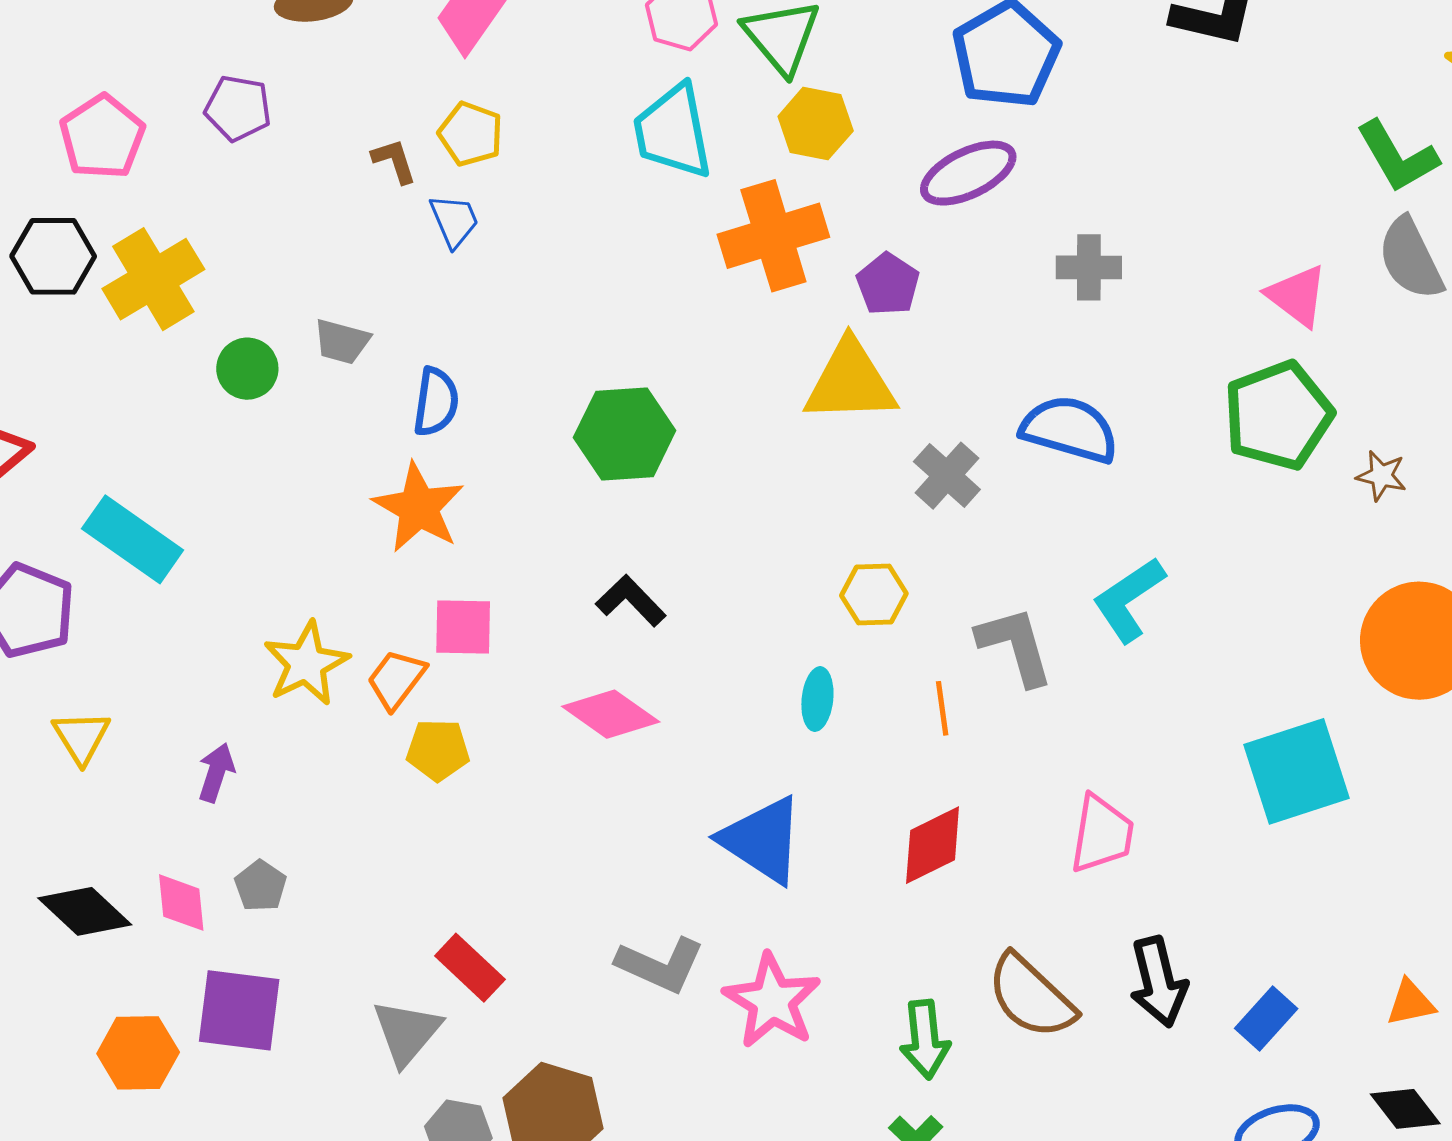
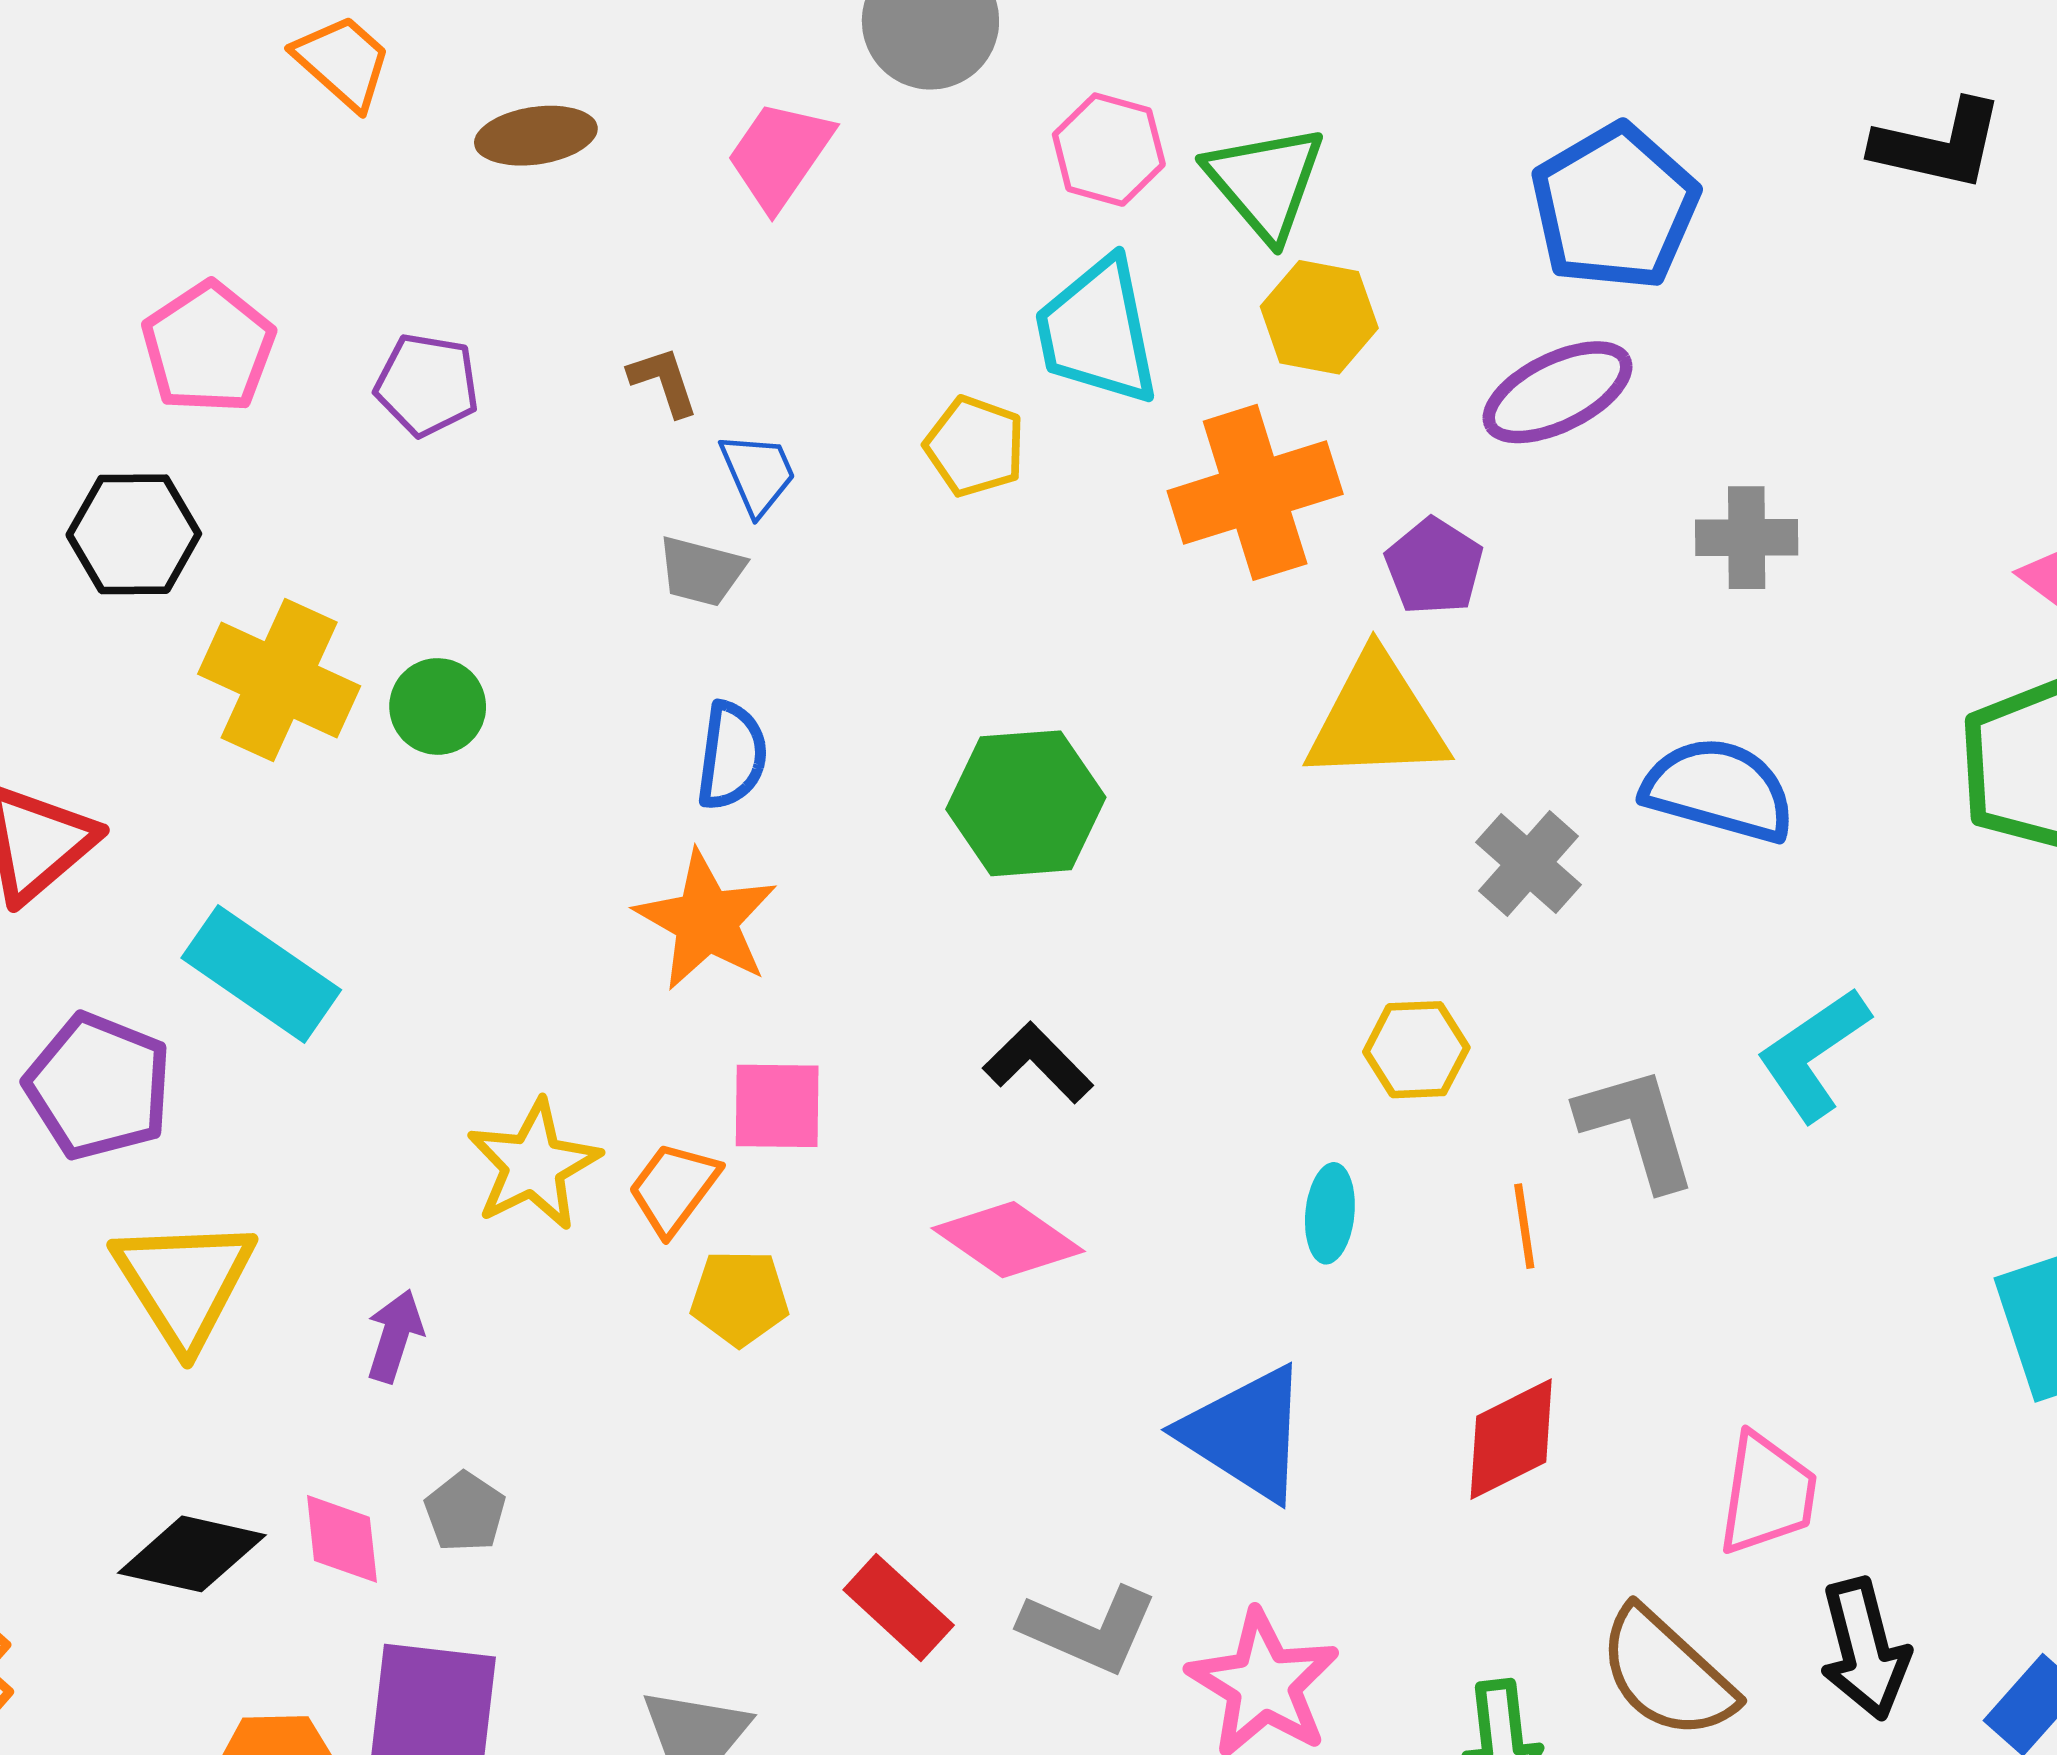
purple pentagon: (238, 108) -> (427, 385), moved
yellow pentagon: (471, 134) -> (975, 446), moved
yellow cross: (153, 279) -> (279, 680), moved, turned -34
gray trapezoid: (342, 341) -> (701, 571), moved
yellow triangle: (81, 737) -> (184, 1282), size x1.6
pink trapezoid: (1102, 834) -> (1767, 1494), moved
black diamond: (85, 911) -> (192, 1554), turned -30
red rectangle: (470, 968) -> (899, 1608), moved

